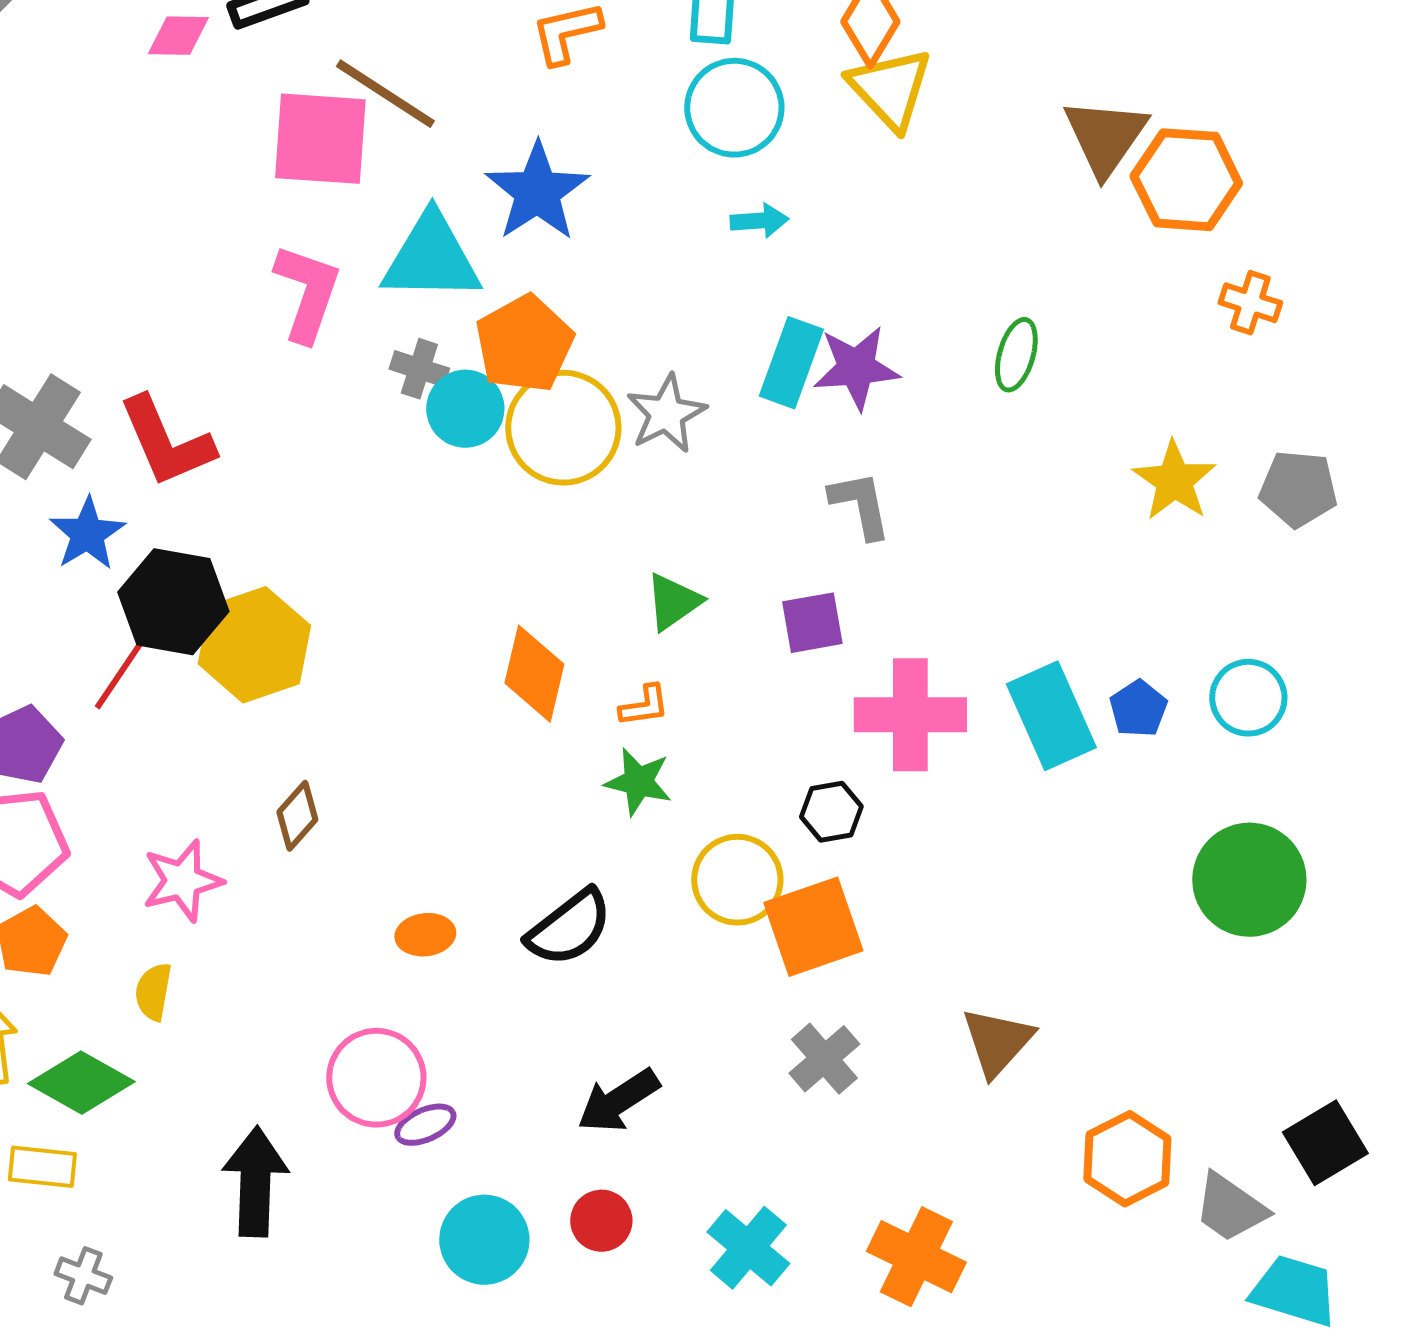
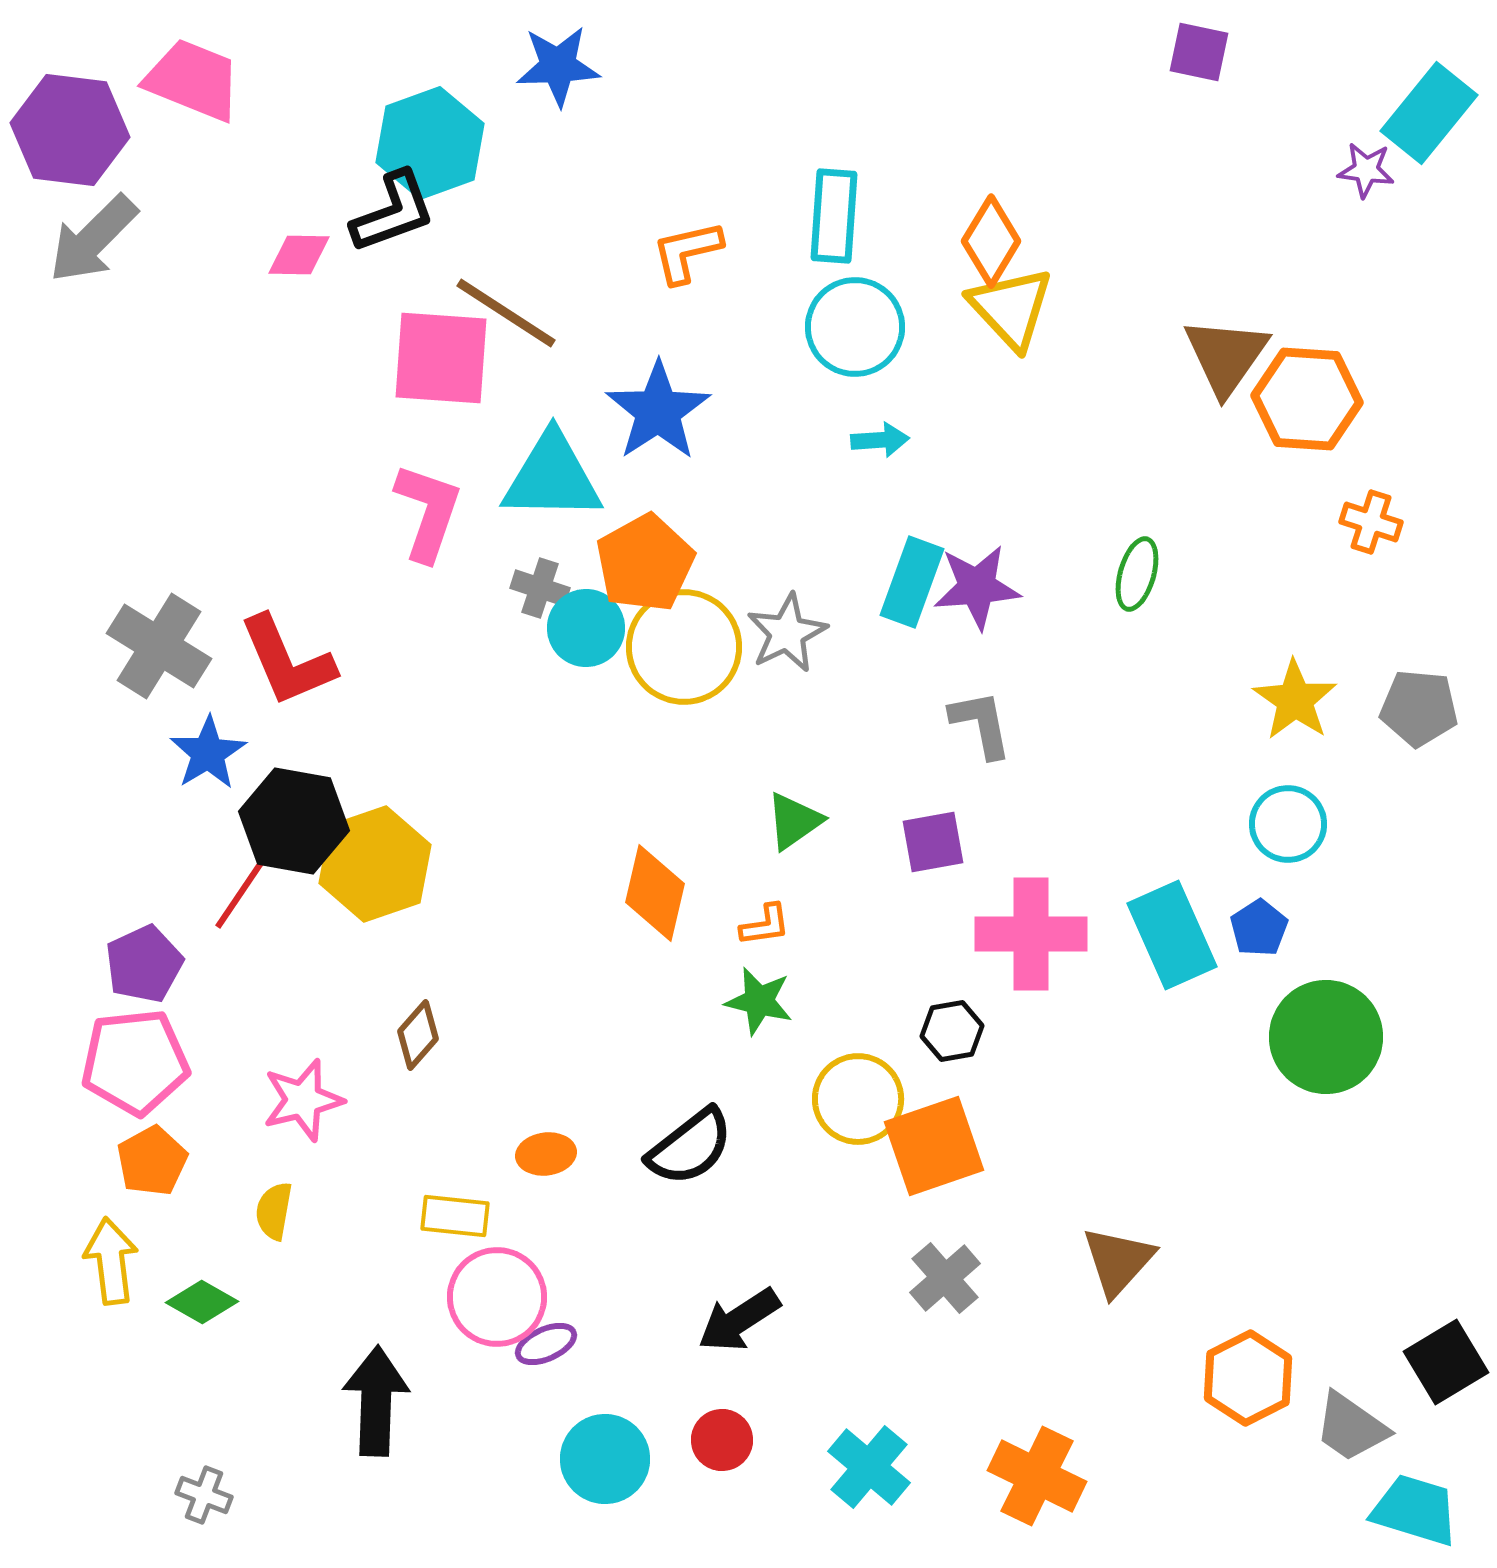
cyan circle: (1248, 698) -> (1288, 824), moved
green circle: (1249, 880) -> (1326, 1037), moved
green diamond: (81, 1083) -> (202, 1302), size x0.7
yellow rectangle: (42, 1167) -> (455, 1216), moved

